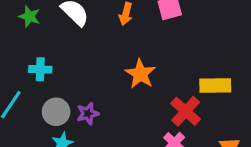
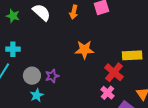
cyan cross: (40, 69) -> (13, 49), moved
orange star: (140, 74) -> (84, 50), turned -30

